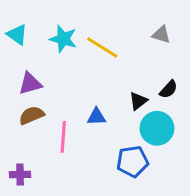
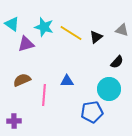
gray triangle: (161, 35) -> (122, 30), moved
purple triangle: (30, 84) -> (26, 44), moved
black triangle: (138, 101) -> (96, 37), moved

